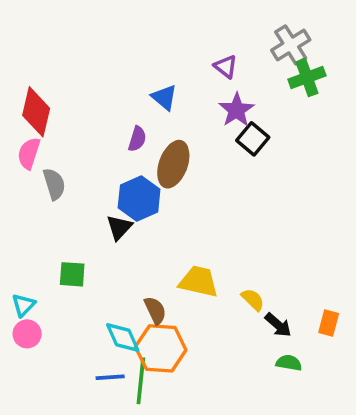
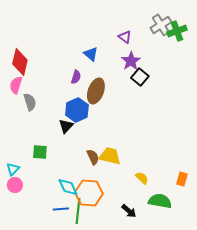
green cross: (307, 78) -> (177, 31), moved
yellow semicircle: (253, 300) -> (142, 178), moved
brown semicircle: (155, 310) -> (93, 157), moved
black arrow: (278, 325) -> (129, 211), moved
green semicircle: (289, 363) -> (160, 201), size x1.6

